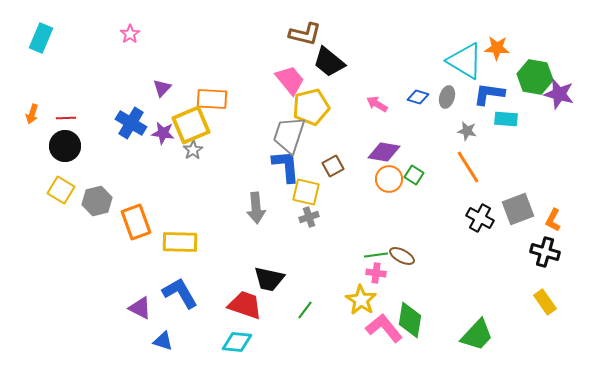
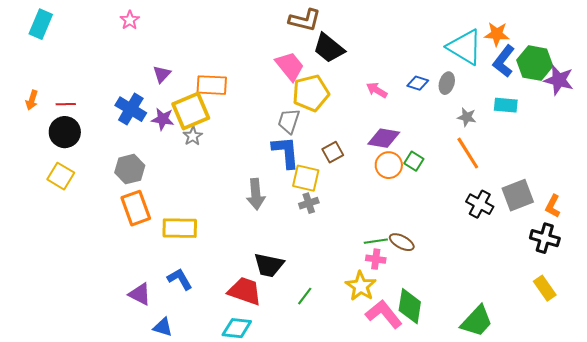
blue L-shape: (489, 94) -> (504, 61), moved, turned -60
gray trapezoid: (289, 135) -> (289, 121), size x0.7
gray hexagon: (97, 201) -> (130, 169), moved
blue L-shape: (180, 293) -> (180, 279), size x0.7

